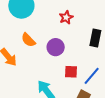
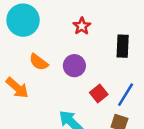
red square: (71, 72) -> (99, 94), turned -32

